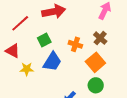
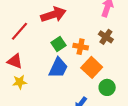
green square: (44, 40) -> (58, 44), moved
orange square: (95, 62) -> (92, 67), moved
yellow star: (27, 69) -> (20, 82), moved

